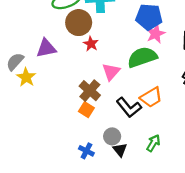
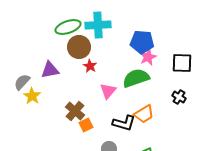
brown cross: (90, 91) -> (75, 111), moved
black L-shape: (129, 107) -> (124, 123), turned -35
orange square: (86, 110) -> (86, 125), turned 32

